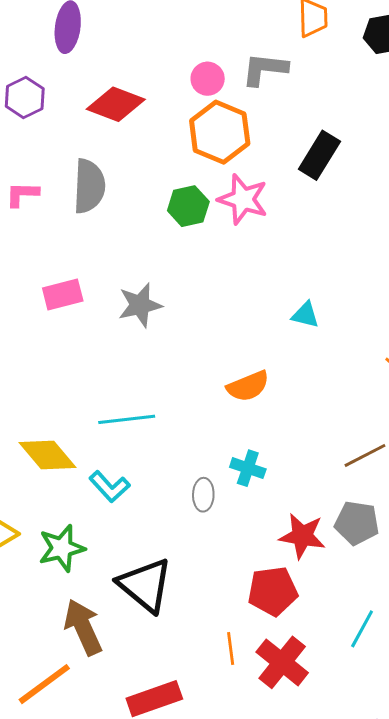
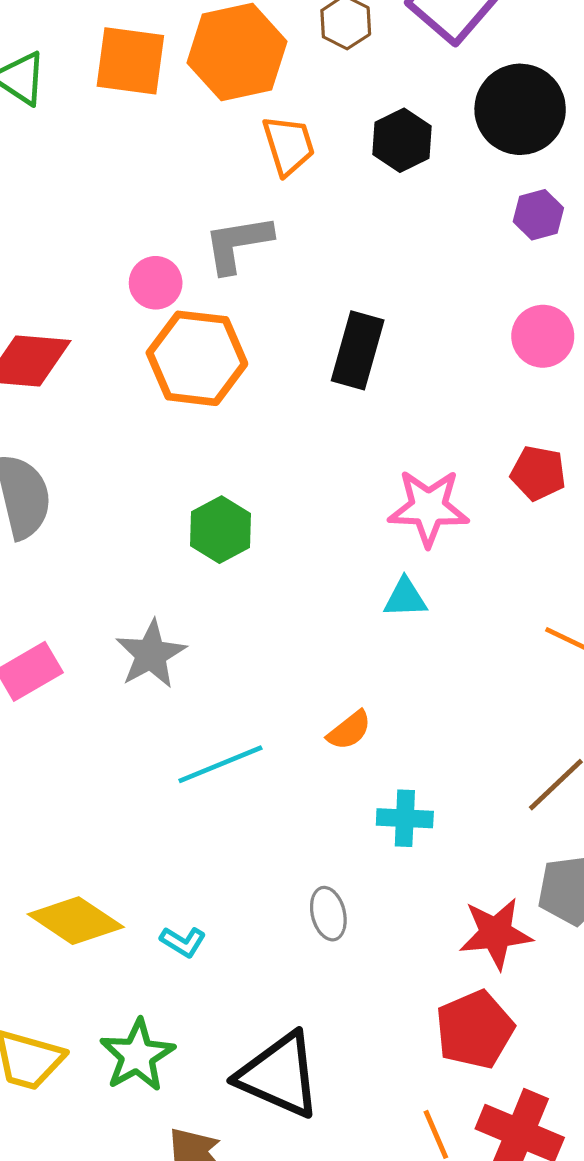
pink star: (243, 199) -> (428, 508), moved
green hexagon: (188, 206) -> (221, 530), moved
orange semicircle: (248, 386) -> (349, 730), size x0.7
cyan line: (127, 419) -> (220, 764), moved
cyan cross: (248, 468) -> (405, 818), moved
cyan L-shape: (109, 487) -> (183, 942), size x0.7

